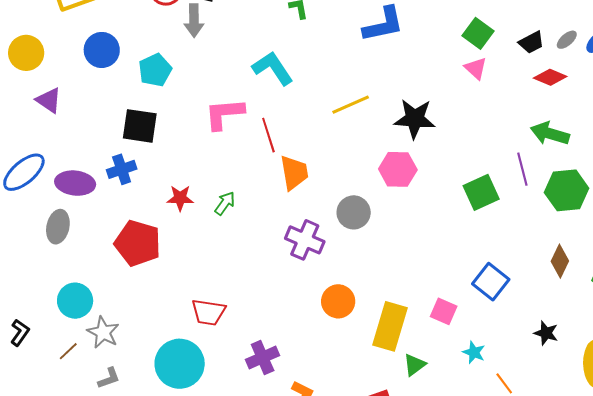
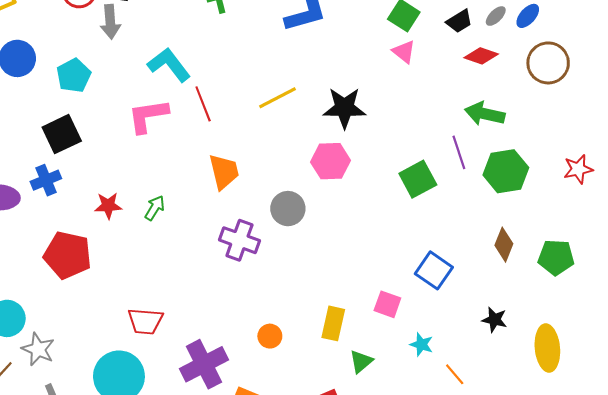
cyan L-shape: (273, 68) -> (169, 65), moved
black square: (140, 126) -> (62, 134), turned -30
red line: (268, 135) -> (203, 104), moved
orange circle: (338, 301) -> (270, 336), moved, size x0.7
yellow rectangle: (390, 326) -> (333, 323), size x0.7
purple cross: (263, 357) -> (204, 364), size x1.4

